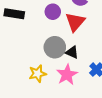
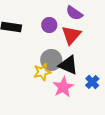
black triangle: (72, 52) -> (68, 65), size x1.5
yellow star: (38, 74) -> (42, 72), moved

